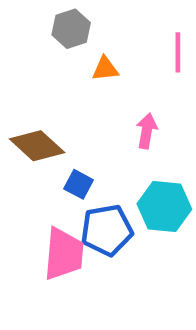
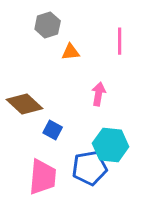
blue pentagon: (107, 230) -> (90, 168), moved

